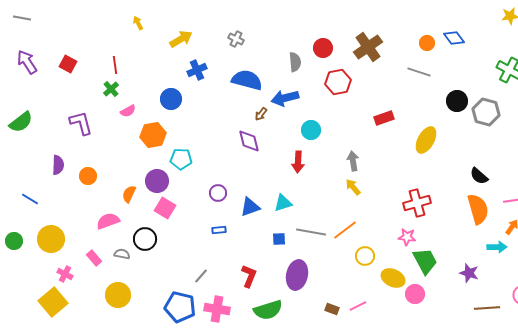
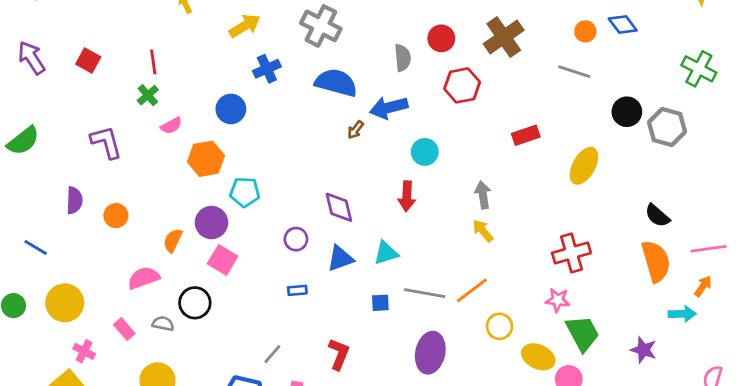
gray cross: (236, 39) -> (321, 26), size x1.8
purple diamond: (249, 141) -> (339, 207), moved
purple ellipse: (297, 275) -> (430, 353), moved

